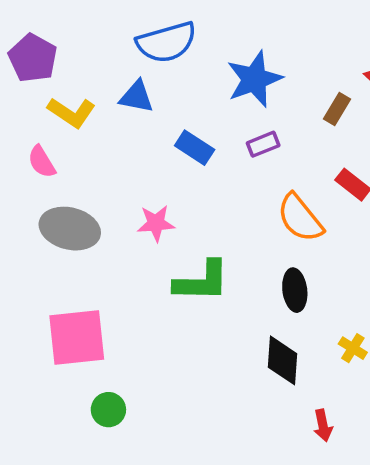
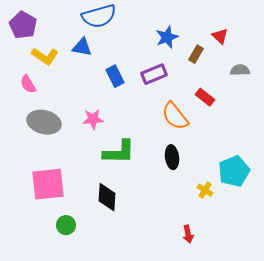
blue star: (254, 79) -> (167, 37), moved, size x0.7
purple rectangle: (263, 144) -> (154, 74), size x1.4
blue rectangle: (195, 148) -> (115, 76), turned 30
black diamond: (282, 360) -> (107, 197), moved

